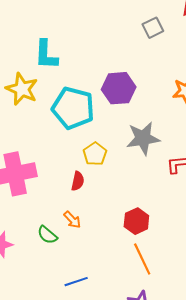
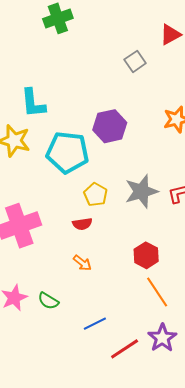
gray star: (143, 138) -> (141, 191), moved
red semicircle: (78, 181) -> (82, 224), turned 78
green semicircle: (47, 235) -> (48, 301), moved

